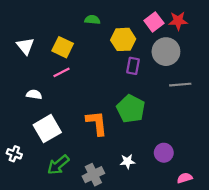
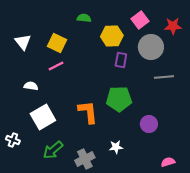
red star: (178, 21) -> (173, 26), moved
green pentagon: (131, 109) -> (119, 99), turned -30
purple circle: (164, 153) -> (149, 124), moved

